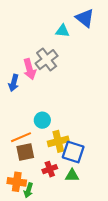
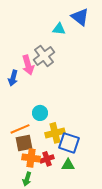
orange cross: (17, 182) -> (31, 158), moved

